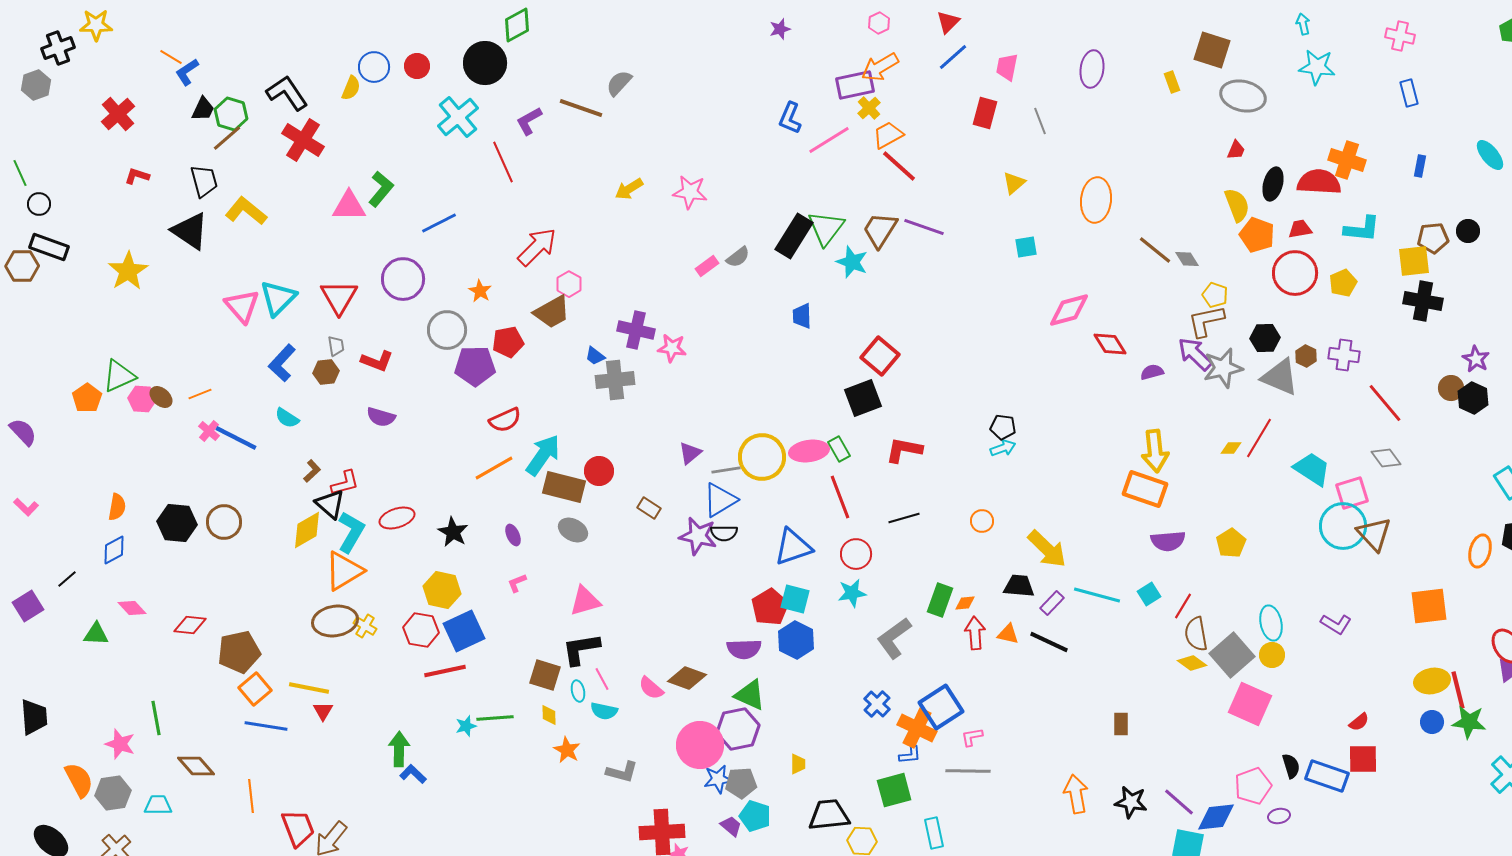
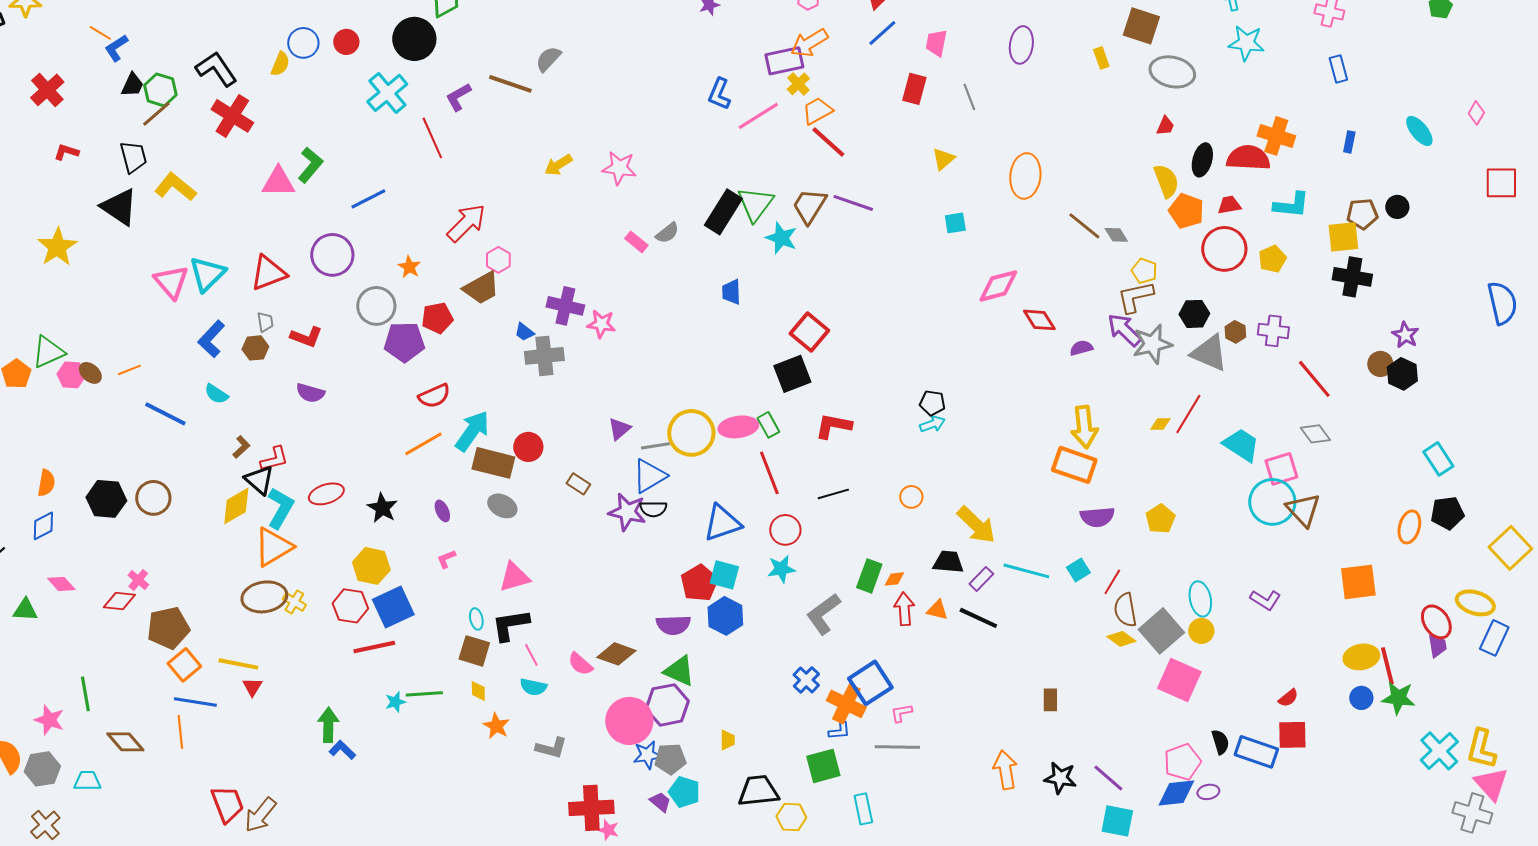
pink rectangle: (707, 266) -> (636, 242), turned 75
red triangle: (339, 297) -> (268, 273), turned 39
pink cross: (209, 431) -> (138, 580), moved
cyan ellipse: (578, 691) -> (476, 619), moved
orange line: (251, 796) -> (180, 732), moved
blue diamond: (1216, 817) -> (1176, 793), moved

